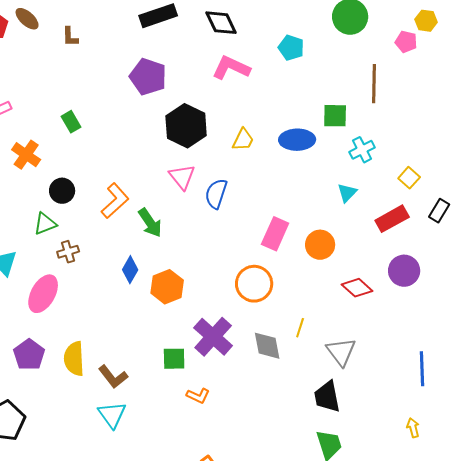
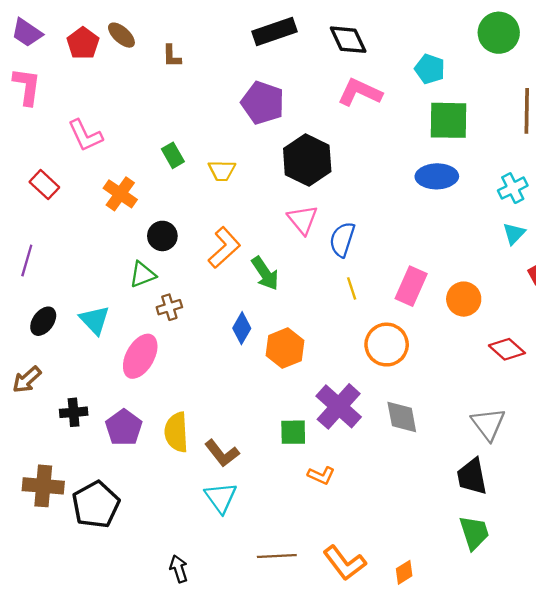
green square: (335, 116) -> (449, 120), moved, size x1.4
yellow trapezoid: (243, 140) -> (222, 171), moved, turned 65
cyan triangle: (347, 193) -> (514, 234), moved
yellow line: (300, 328) -> (352, 288), moved, turned -36

